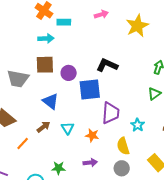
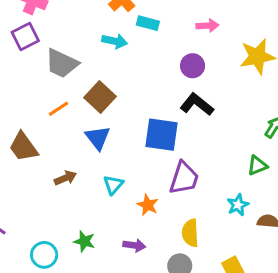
brown square: (45, 65) -> (100, 97), moved, turned 30
purple circle: (69, 73) -> (193, 66), moved
gray trapezoid: (18, 79) -> (62, 63), moved
cyan star: (138, 125) -> (238, 205), moved
brown arrow: (43, 127) -> (65, 178), moved
orange line: (23, 143) -> (59, 109), moved

